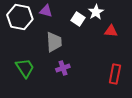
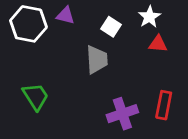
white star: (96, 12) -> (149, 17), moved
gray trapezoid: (54, 42) -> (97, 60), moved
purple cross: (63, 68) -> (122, 114), moved, size x1.5

